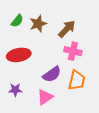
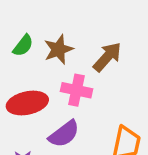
pink cross: (73, 51) -> (76, 90), moved
purple semicircle: (52, 74) -> (64, 134), moved

